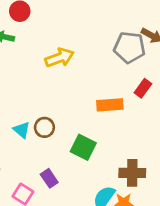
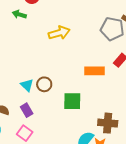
green square: (83, 147) -> (72, 101), turned -30
purple rectangle: (49, 178) -> (27, 110), moved

